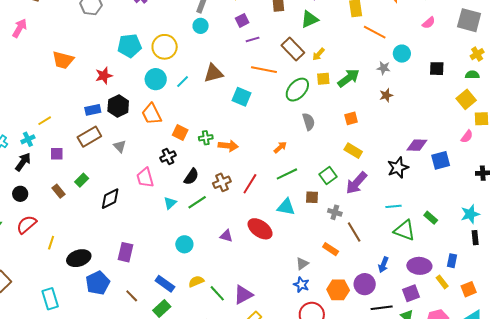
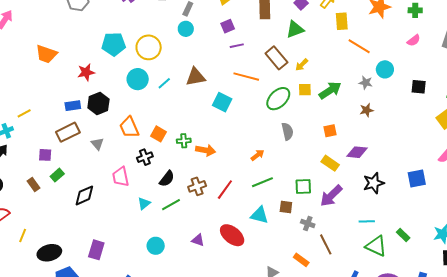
orange trapezoid: (152, 114) -> (129, 127), moved
purple diamond: (417, 145) -> (357, 152), moved
purple square: (57, 154) -> (45, 155), moved
green square: (328, 176) -> (303, 186), turned 30

